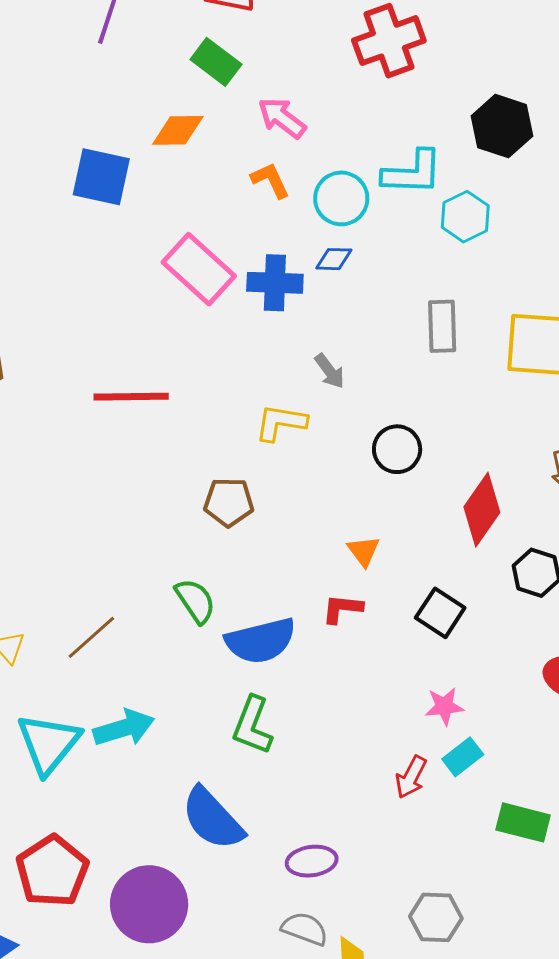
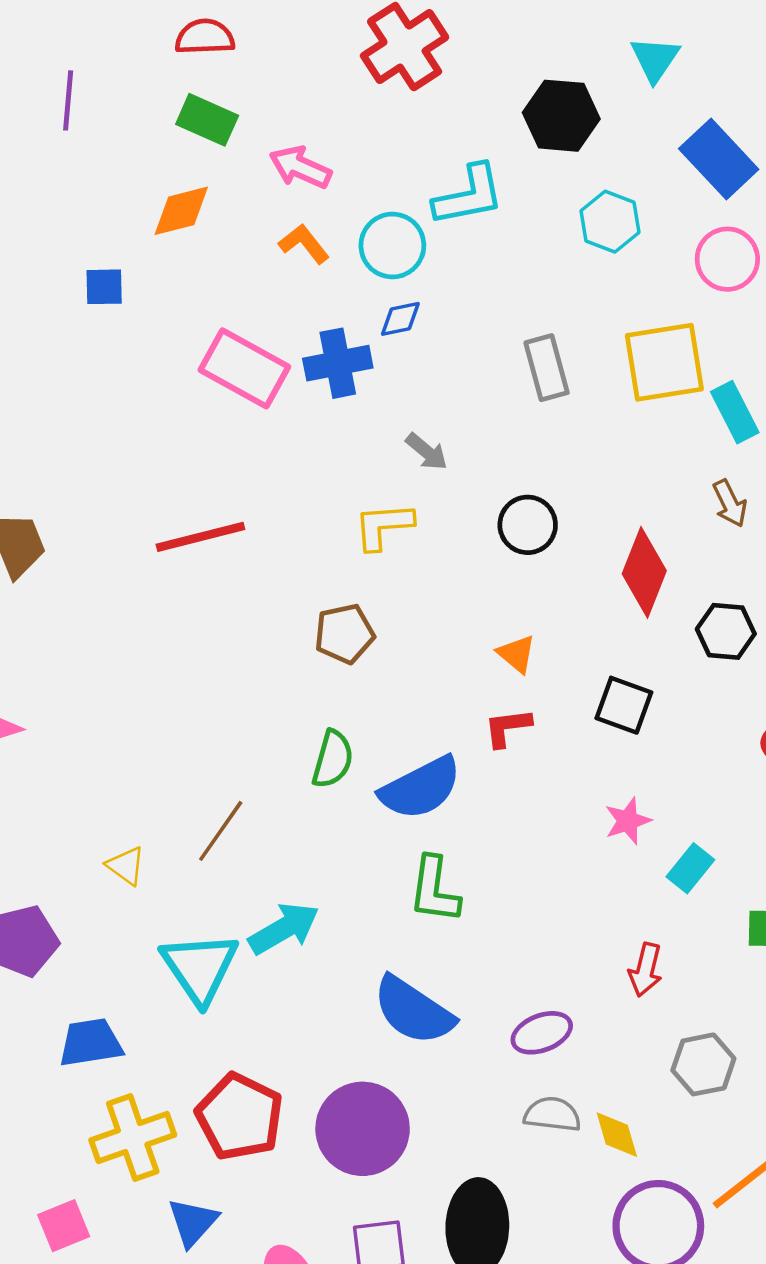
blue square: (101, 177) -> (104, 287), size x0.6
cyan hexagon: (465, 217) -> (610, 222), moved
green semicircle: (195, 601) -> (333, 759), turned 63
pink star: (444, 706) -> (628, 821), moved
red arrow: (411, 777) -> (645, 970), moved

